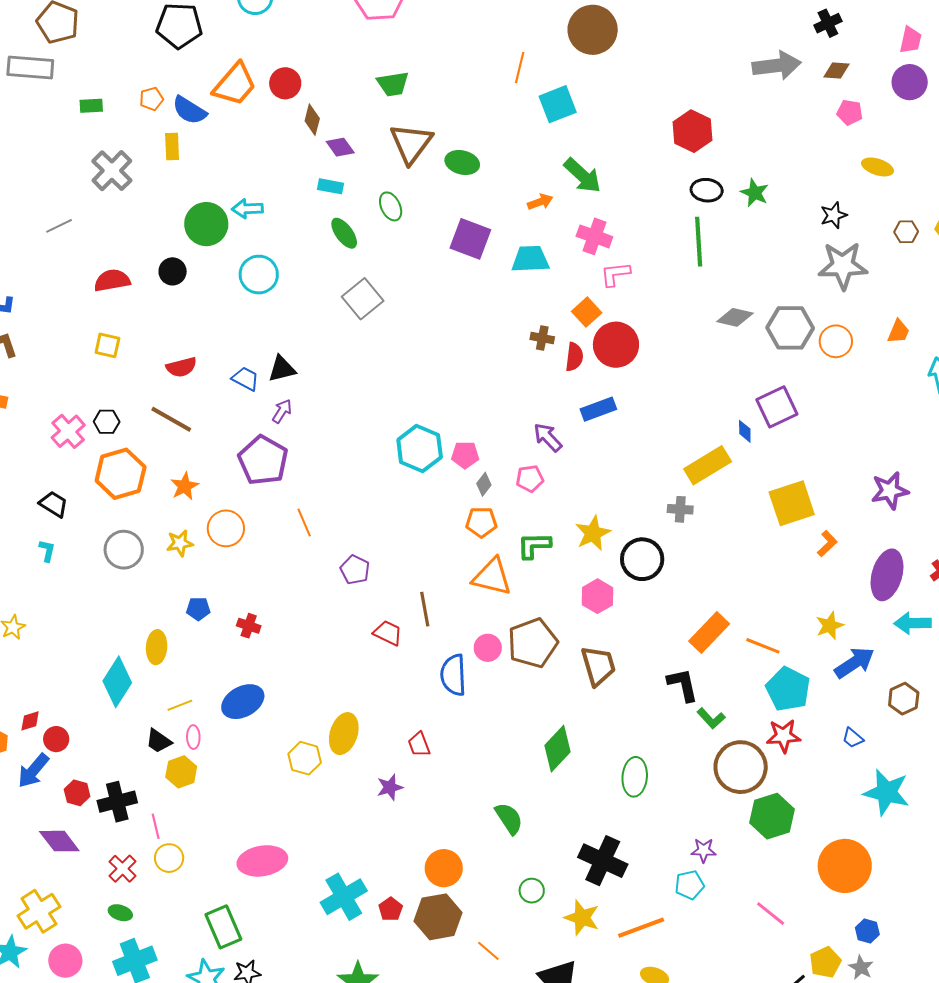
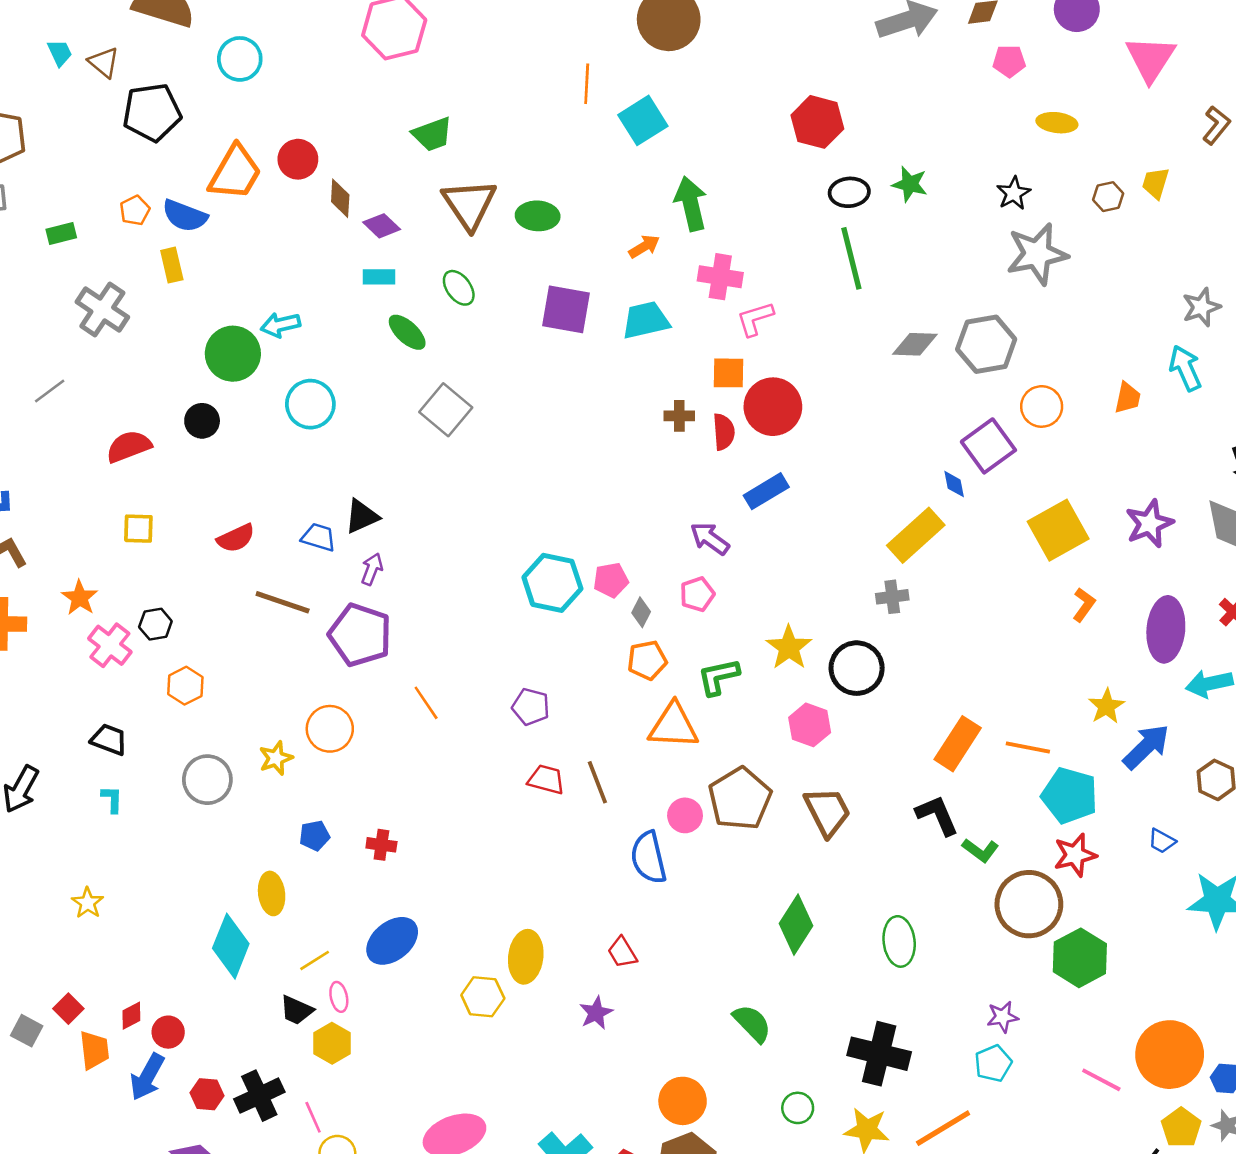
green arrow: (582, 176) -> (691, 204), turned -135
orange square: (587, 312) -> (728, 373), turned -36
orange trapezoid: (898, 332) -> (1128, 398), moved
orange circle: (836, 341) -> (1042, 406), moved
brown line: (171, 419) -> (283, 602), moved
orange hexagon: (121, 474) -> (185, 686), size x0.6
orange star: (185, 486) -> (80, 598), moved
yellow square: (792, 503) -> (1058, 530), moved
purple pentagon: (355, 570) -> (531, 707), moved
red trapezoid: (388, 633) -> (546, 780), moved
orange circle: (845, 866) -> (1170, 1055), moved

